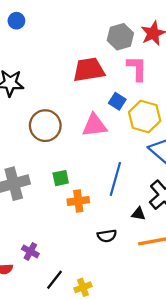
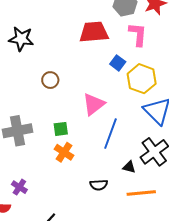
pink triangle: (94, 125) -> (94, 104), moved, turned -35
brown circle: (45, 126) -> (50, 80), size x0.6
orange cross: (78, 201) -> (64, 152), moved, turned 36
purple cross: (30, 251) -> (19, 187), moved

